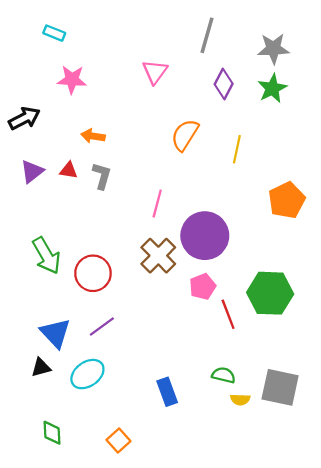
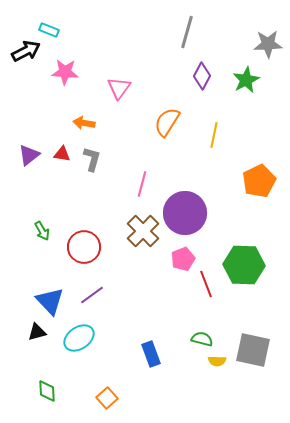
gray star: (273, 49) -> (268, 44), moved
pink triangle: (155, 72) -> (119, 88), moved
black arrow: (24, 118) -> (26, 51), moved
green arrow: (46, 256) -> (42, 231), size x0.6

